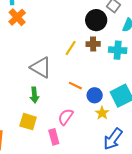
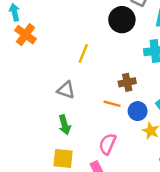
brown cross: (93, 44) -> (127, 82), moved
yellow line: (71, 48) -> (83, 53), moved
gray triangle: (41, 67) -> (66, 90), size x0.7

